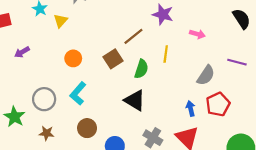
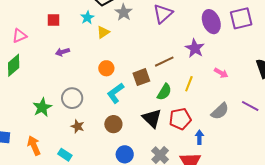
cyan L-shape: (78, 93) -> (115, 93), moved
red pentagon: (218, 104) -> (180, 119), moved
brown circle: (87, 128) -> (113, 124), moved
brown star: (47, 133) -> (78, 126), moved

